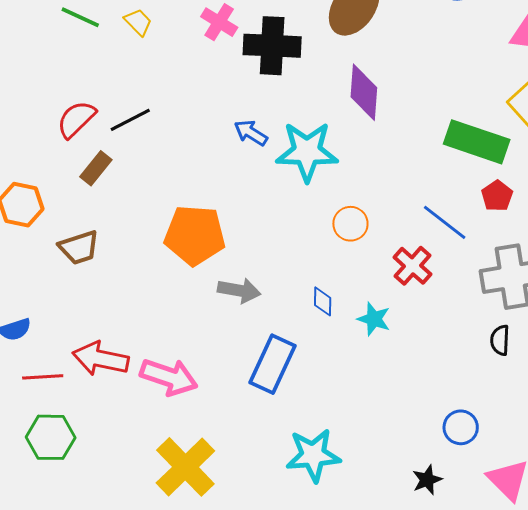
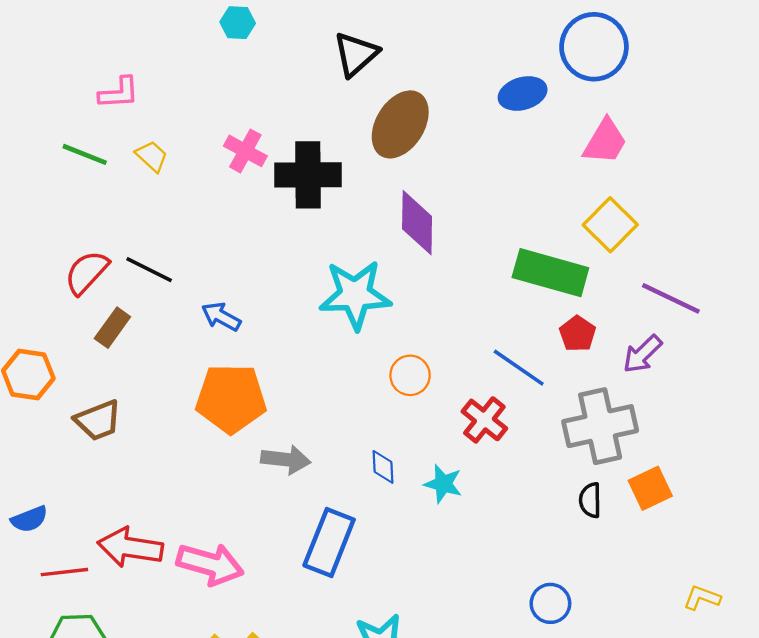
black line: (130, 120) -> (149, 270), turned 57
blue arrow: (251, 133) -> (221, 317), moved

